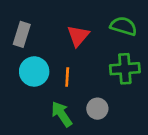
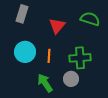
gray rectangle: (22, 34) -> (22, 14), moved
green cross: (125, 69) -> (80, 58), moved

